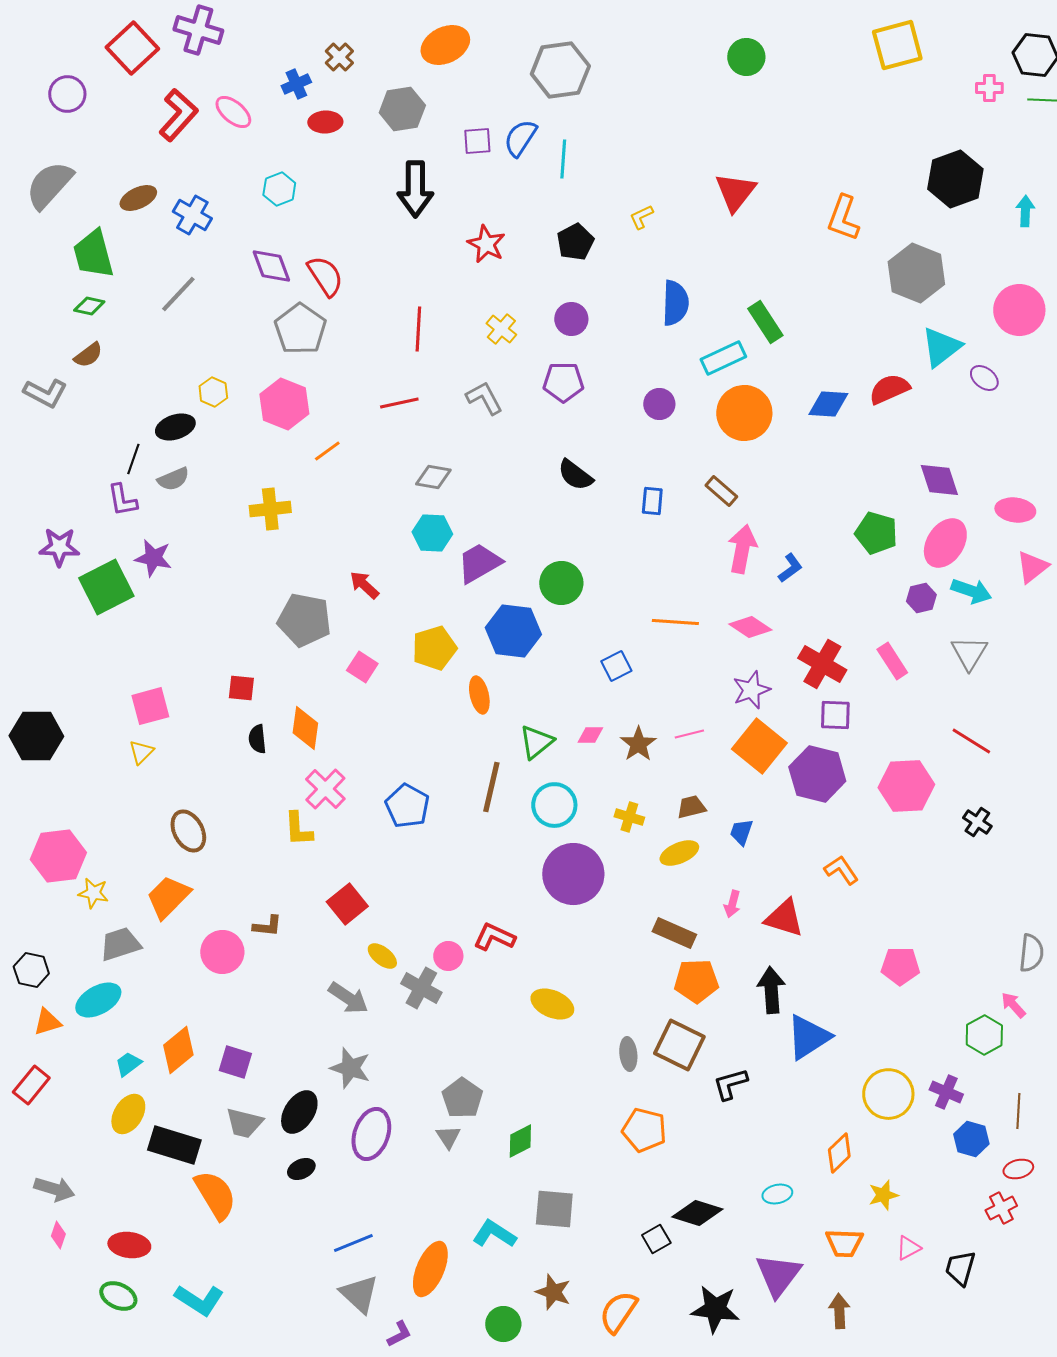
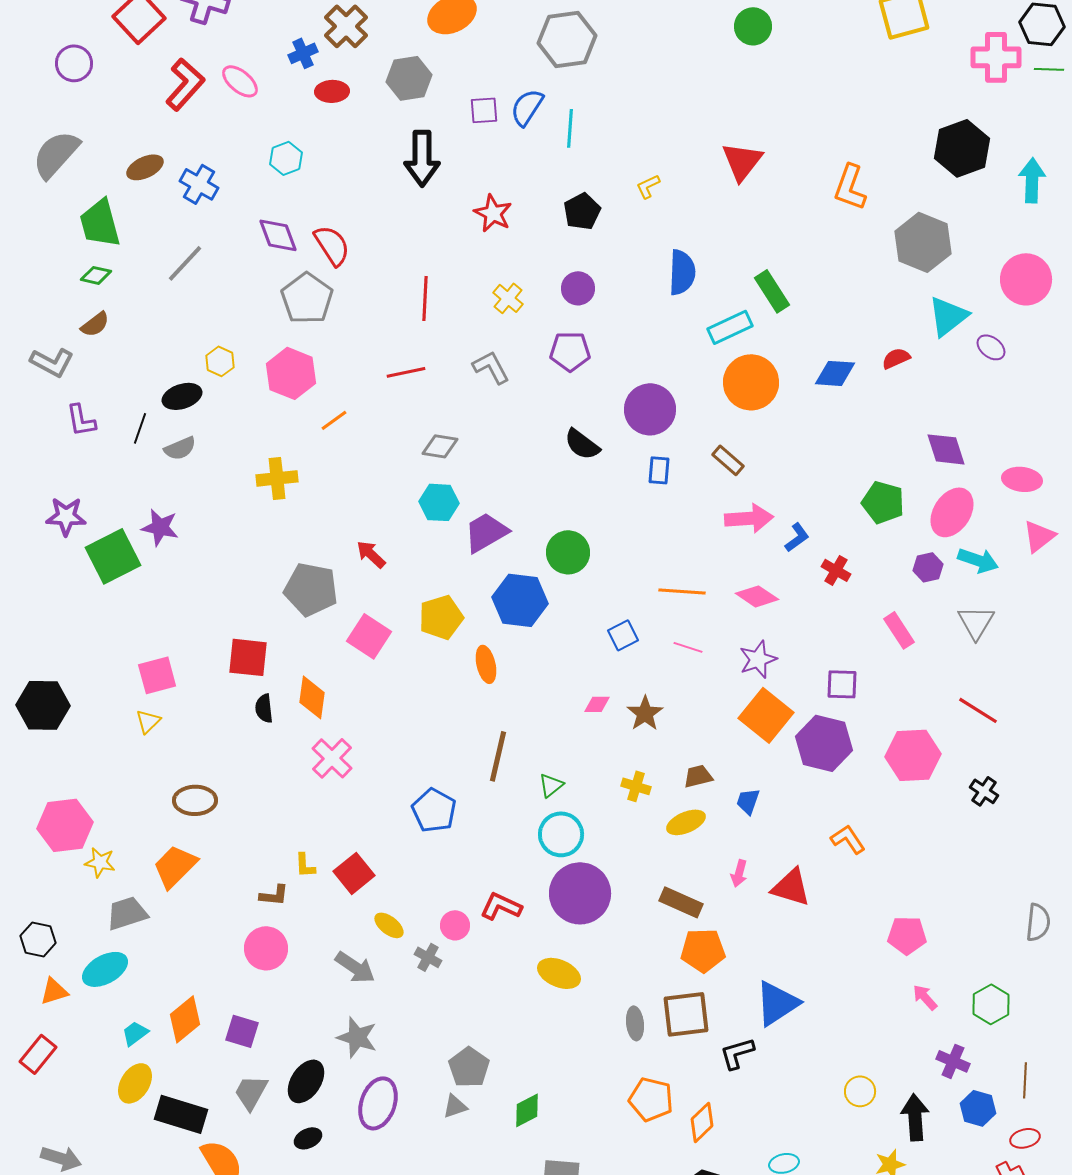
brown cross: (339, 57) -> (346, 26), size x1.5
pink cross: (989, 88) -> (996, 57), size x1.8
cyan arrow: (1025, 211) -> (1032, 180), size x1.4
red semicircle: (889, 389) -> (896, 358), size x0.7
purple circle: (659, 404) -> (650, 409), moved, size x1.6
purple L-shape: (122, 500) -> (81, 420), moved
pink arrow: (742, 549) -> (749, 518), turned 75
red cross: (822, 664) -> (836, 570), moved, size x0.6
pink square: (362, 667) -> (369, 636), size x1.4
red square: (241, 688) -> (248, 657), size x1.5
pink line: (689, 734) -> (688, 647), moved, turned 32
green triangle: (536, 742) -> (551, 785), moved, size x0.7
cyan circle: (554, 805) -> (561, 834), moved
blue pentagon: (407, 806) -> (434, 810), moved
yellow L-shape: (298, 829) -> (305, 865), moved, size x0.7
brown ellipse: (188, 831) -> (195, 800), turned -63
purple circle: (573, 874) -> (580, 893), moved
pink circle: (222, 952) -> (266, 948), moved
gray cross: (421, 988) -> (428, 957), size x0.7
black arrow: (771, 990) -> (915, 1117), moved
pink arrow: (1013, 1005) -> (925, 997), moved
blue triangle: (808, 1037) -> (777, 1003), moved
brown square: (679, 1045) -> (686, 1014), turned -33
yellow circle: (888, 1094) -> (860, 1091), moved, size x0.6
gray trapezoid: (244, 1123) -> (251, 1092), turned 105
gray triangle: (448, 1137) -> (455, 1106), turned 44
orange diamond: (839, 1153) -> (702, 1122), moved

